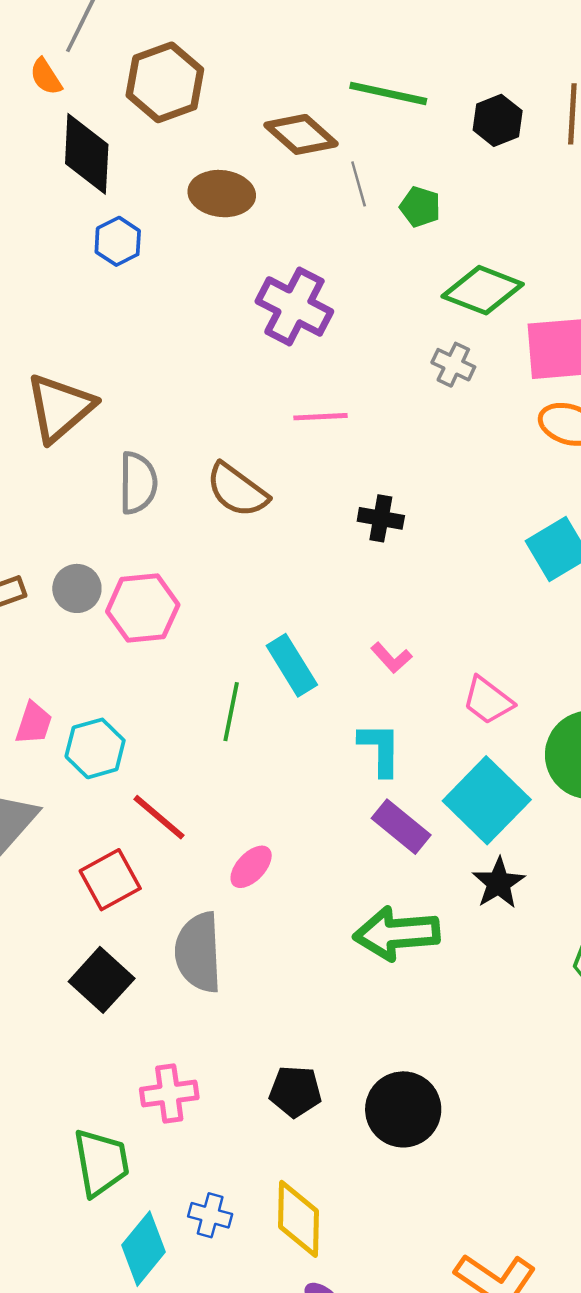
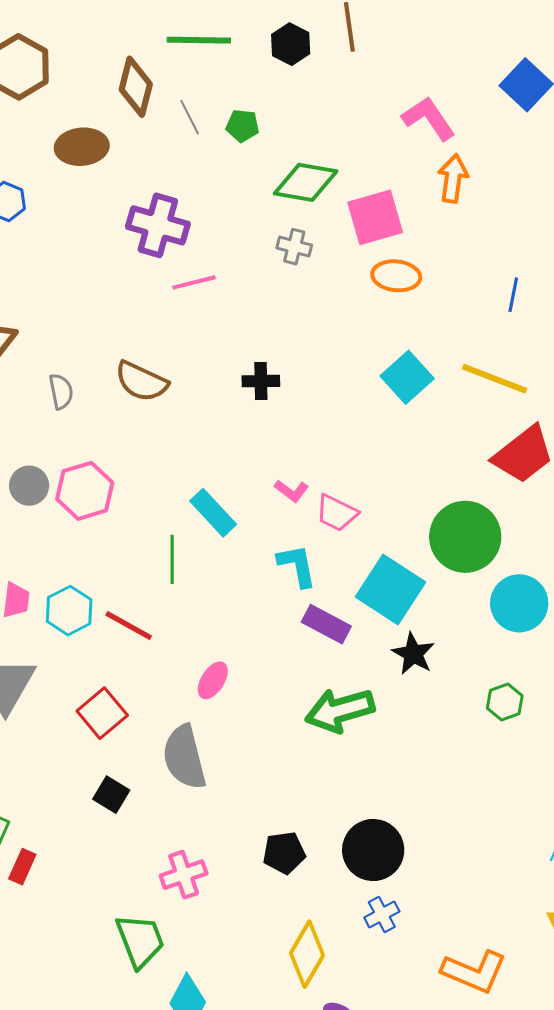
brown diamond: (301, 134) -> (136, 87), turned 74
pink line: (320, 417) -> (194, 282), moved
gray semicircle: (138, 483) -> (61, 391), size x0.7
pink trapezoid: (488, 700) -> (337, 513), moved
red line: (159, 817) -> (129, 625), moved
black square: (102, 980) -> (111, 795), size x0.7
blue cross: (210, 1215) -> (382, 914), moved, turned -32
yellow diamond: (299, 1219) -> (307, 954), turned 40

